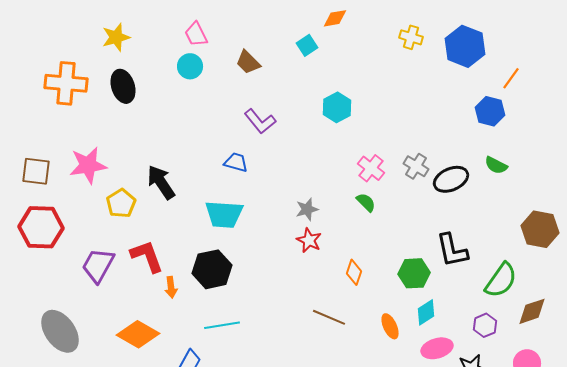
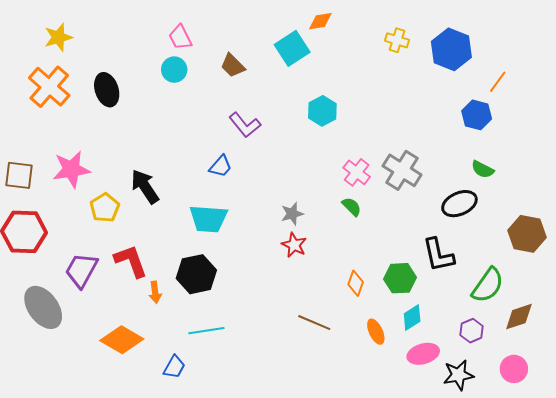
yellow star: (116, 37) -> (58, 37), moved
cyan square: (307, 45) -> (292, 48), size x1.6
orange cross: (66, 83) -> (49, 87), turned 36
blue trapezoid: (236, 162) -> (221, 166), turned 115
gray cross: (416, 166) -> (402, 170), size x1.5
black ellipse: (451, 179) -> (459, 204), moved
orange diamond: (354, 272) -> (356, 283), moved
gray ellipse: (60, 331) -> (43, 307), moved

